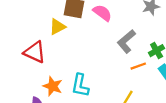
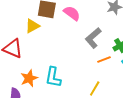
orange star: (53, 86) -> (29, 78), turned 30

